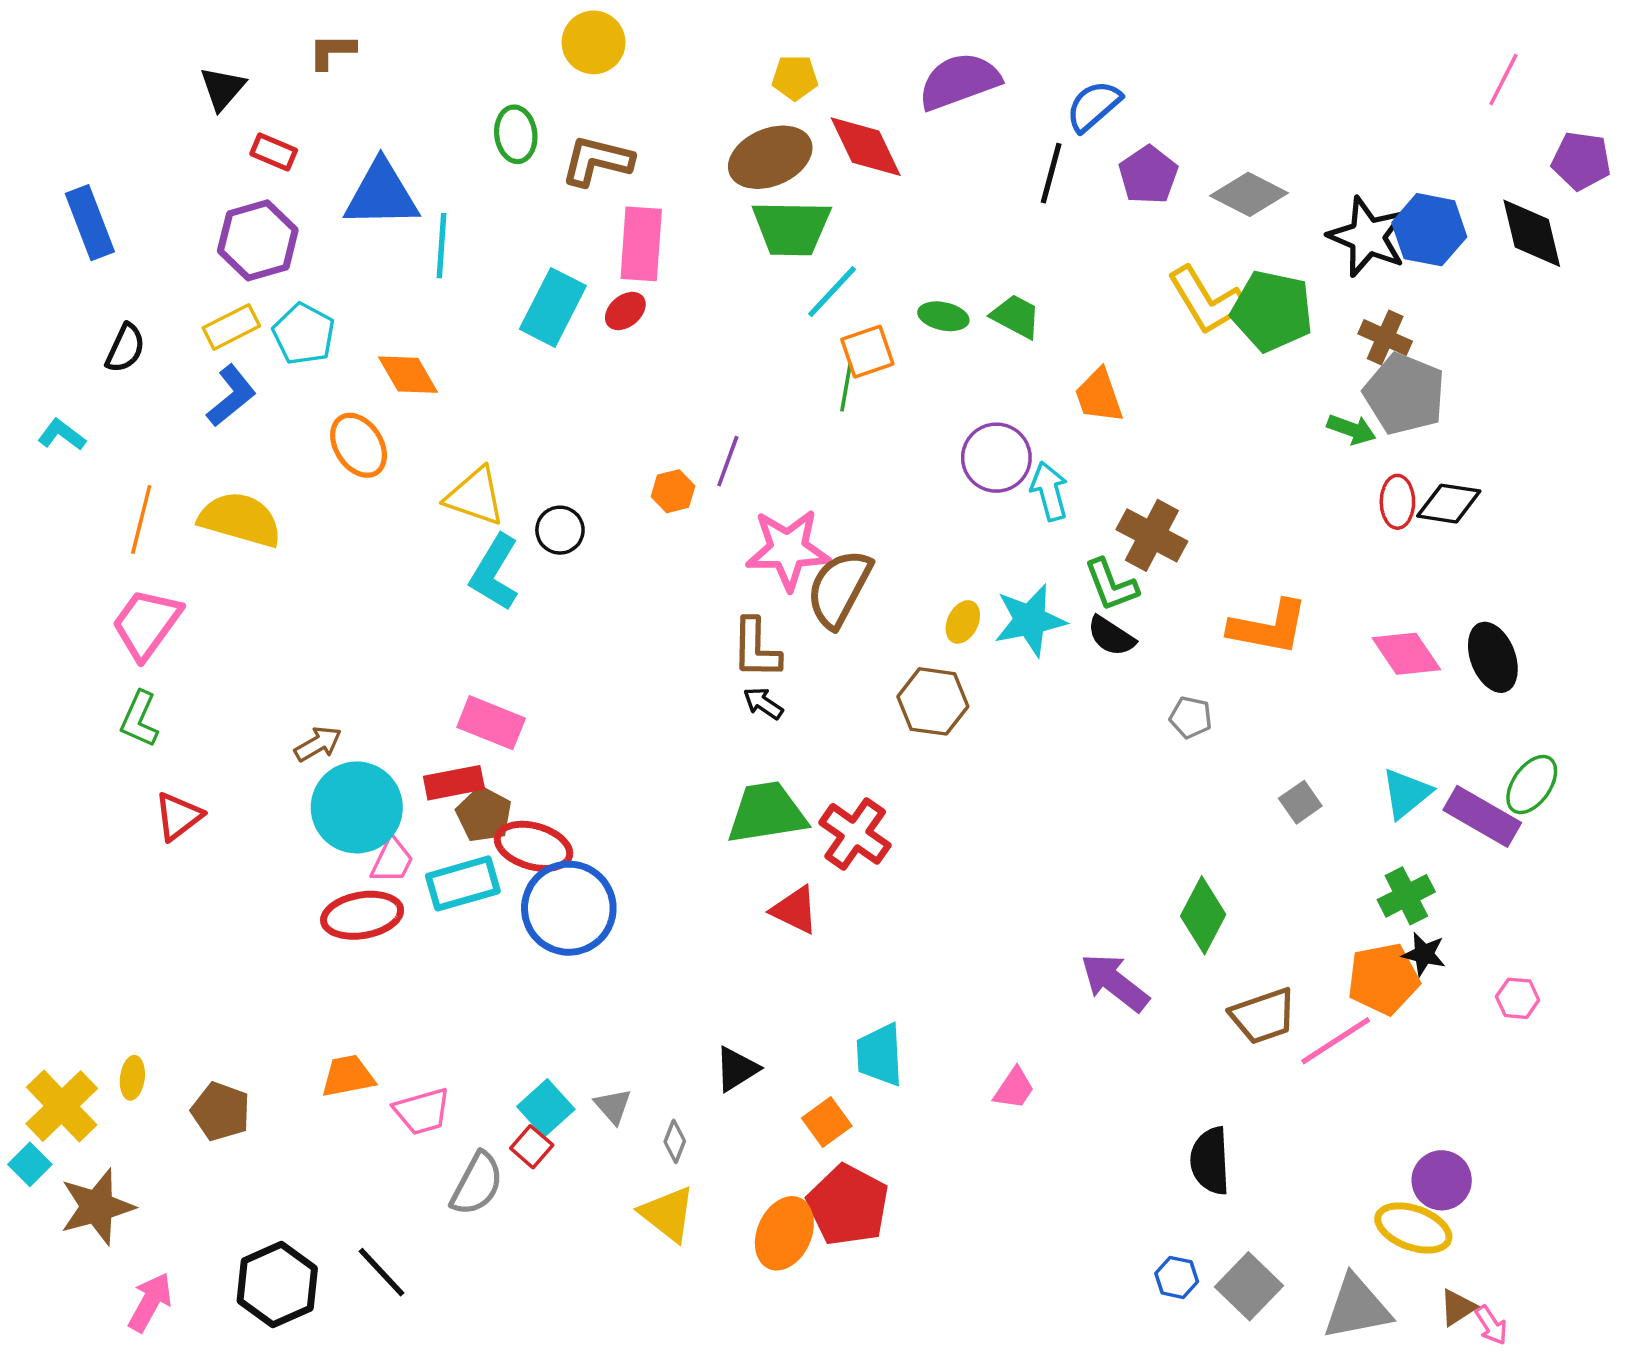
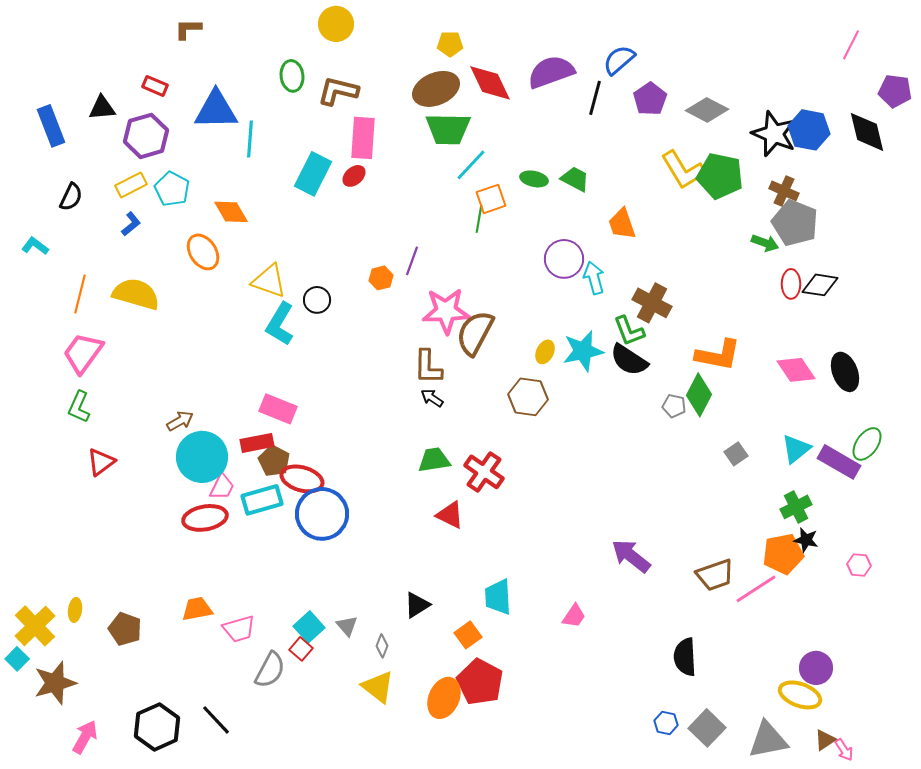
purple semicircle: (959, 81) -> (551, 72), moved
black triangle: (222, 88) -> (102, 108), moved, turned 44
blue L-shape: (231, 396) -> (131, 224), size x0.7
black semicircle: (1111, 636) -> (629, 360), size x1.4
green trapezoid: (767, 813) -> (434, 460), size x0.7
green diamond: (1203, 915) -> (699, 395), moved

